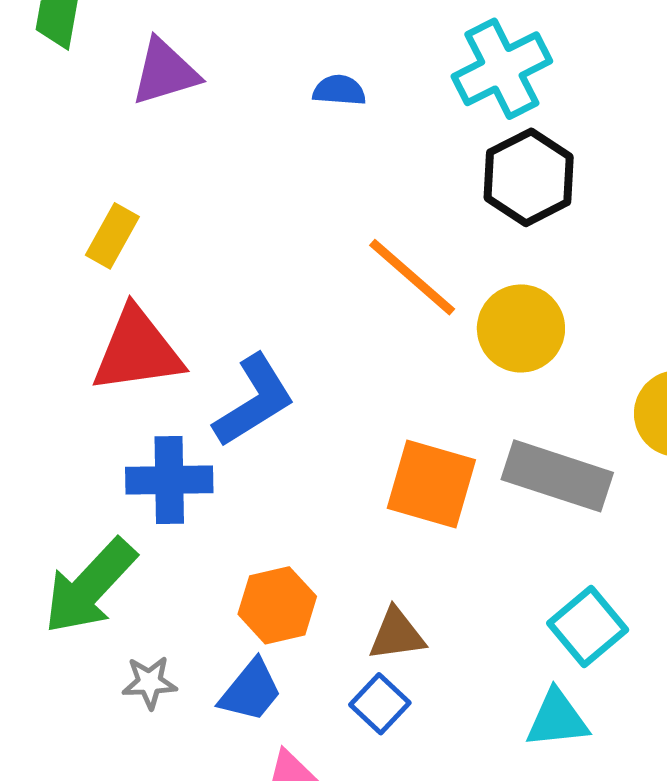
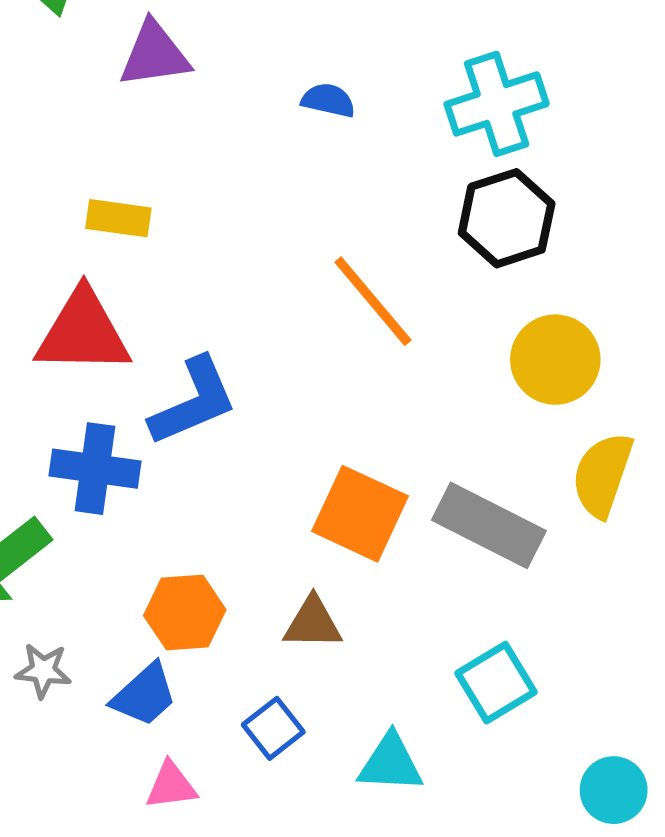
yellow rectangle: (112, 236) -> (118, 218), moved, turned 60
yellow circle: (521, 328) -> (555, 360), moved
brown triangle: (397, 634) -> (313, 623), moved
cyan triangle: (557, 719) -> (391, 763), moved

